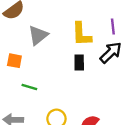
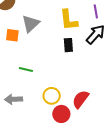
orange square: (14, 61) -> (12, 35), moved

